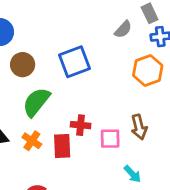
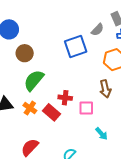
blue square: (74, 62) -> (76, 47), moved
brown arrow: (139, 127) -> (105, 89), moved
red rectangle: (62, 146) -> (52, 112), turned -48

